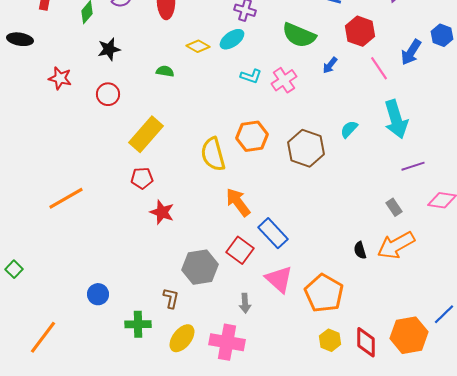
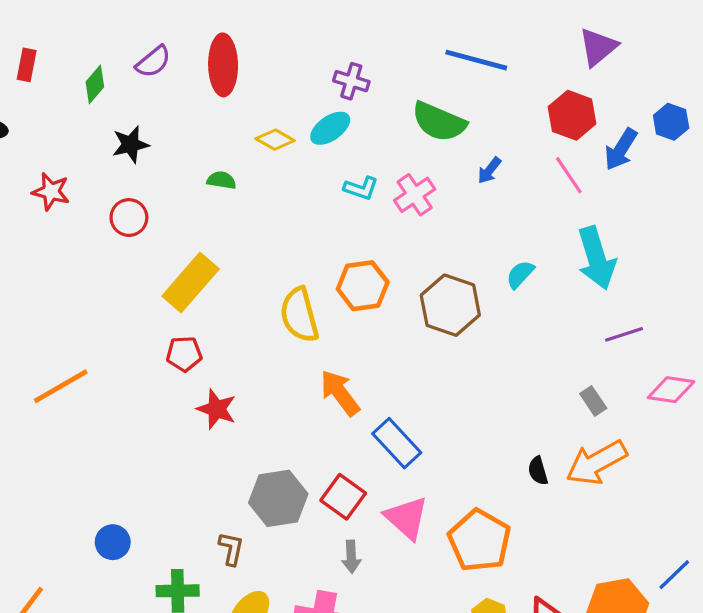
red hexagon: (360, 31) -> (572, 115), moved
red square: (240, 250) -> (343, 497), moved

